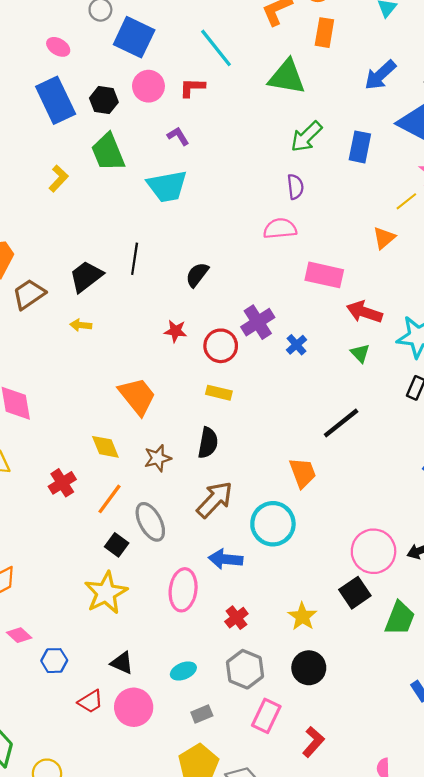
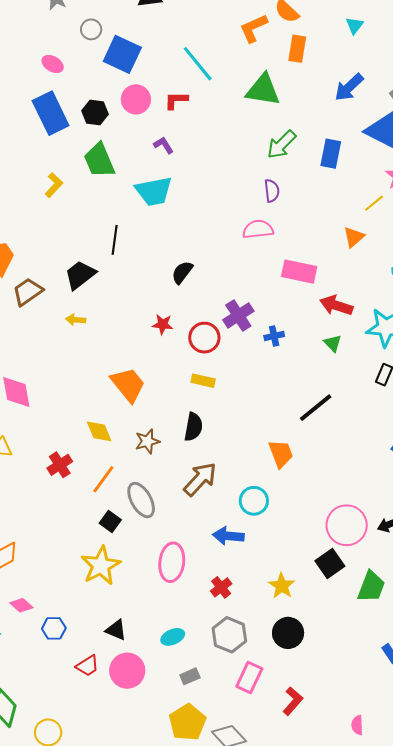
black line: (135, 259) -> (115, 240), moved
blue cross: (296, 345) -> (274, 336), turned 30
cyan circle: (273, 524) -> (254, 501), size x0.7
blue arrow: (225, 559) -> (228, 536), moved

